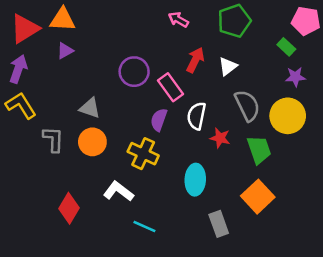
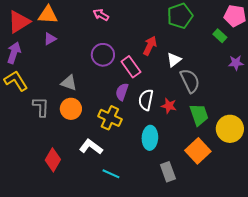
pink arrow: (178, 20) -> (101, 15), moved
white triangle: (228, 66) -> (174, 60), moved
purple star: (295, 77) -> (236, 63), moved
white semicircle: (197, 116) -> (146, 100), moved
yellow circle: (288, 116) -> (230, 129), moved

